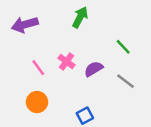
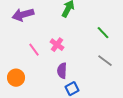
purple semicircle: (94, 69) -> (62, 71), moved, turned -56
orange circle: (37, 102) -> (16, 78), moved

